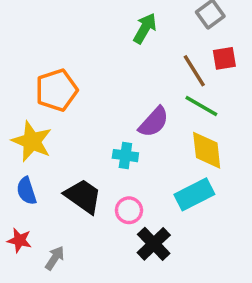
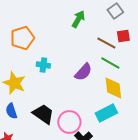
brown line: (194, 71) -> (106, 43), turned -30
orange pentagon: (57, 90) -> (22, 38), moved
cyan cross: (125, 156) -> (43, 65), moved
pink circle: (129, 210) -> (69, 122), size x1.5

